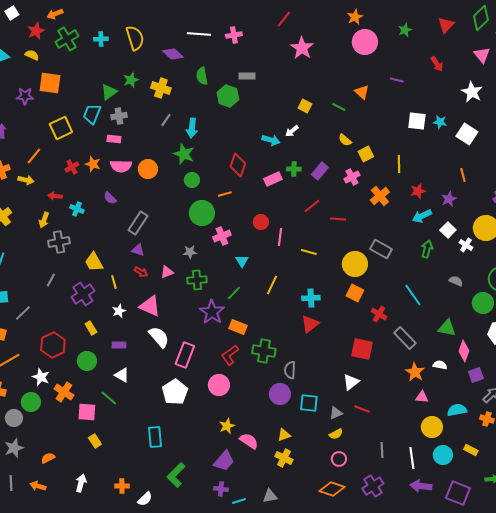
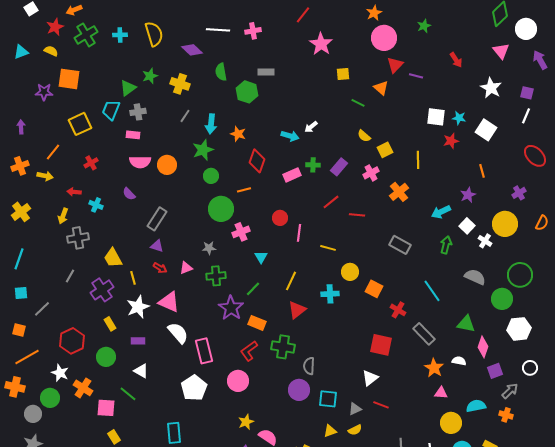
red triangle: (446, 25) -> (395, 65), moved
yellow square: (305, 106) -> (343, 74), moved, turned -32
green star: (184, 154) -> (203, 150), turned 30
orange star: (93, 164) -> (238, 134), moved
red star: (418, 191) -> (451, 141), moved
yellow circle: (355, 264) -> (350, 272), moved, size x0.7
gray semicircle: (456, 281) -> (475, 277), size x1.5
white star: (119, 311) -> (138, 307), size x1.6
red triangle: (310, 324) -> (297, 310), moved
pink rectangle: (185, 355) -> (204, 351), turned -35
yellow triangle: (284, 435) -> (330, 431), moved

